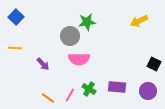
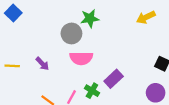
yellow line: (15, 48) -> (12, 66), moved
purple rectangle: (117, 87) -> (114, 79), moved, turned -48

